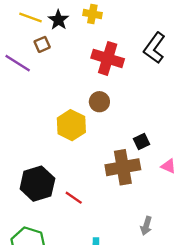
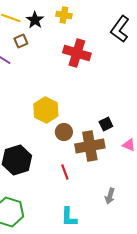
black L-shape: (154, 48) -> (120, 29), moved
brown circle: (99, 102) -> (64, 132), moved
red line: (74, 198) -> (65, 172), moved, turned 35

